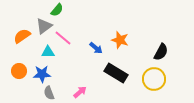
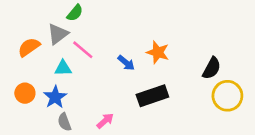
black rectangle: (116, 73) -> (152, 96), turned -50
blue star: (42, 74) -> (55, 97), turned -30
yellow circle: (154, 79) -> (227, 96), moved

